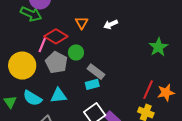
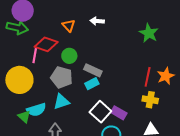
white arrow: (111, 24) -> (97, 21), turned 40
gray pentagon: (56, 62) -> (62, 77), moved
cyan semicircle: (32, 98) -> (36, 110), turned -36
green triangle: (10, 102) -> (24, 117), moved

